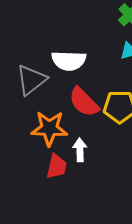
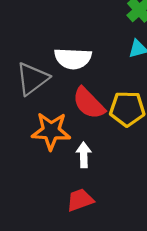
red trapezoid: (57, 166) -> (80, 200), moved, turned -124

